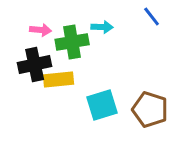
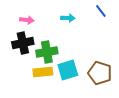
green cross: (72, 42) -> (47, 52), moved
yellow rectangle: (59, 80) -> (43, 72), moved

